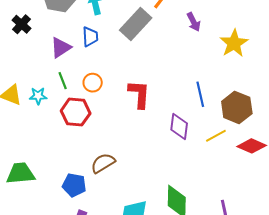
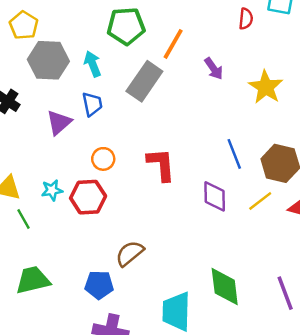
green line: (63, 81) -> (24, 219), moved
cyan star: (38, 96) -> (52, 190), moved

